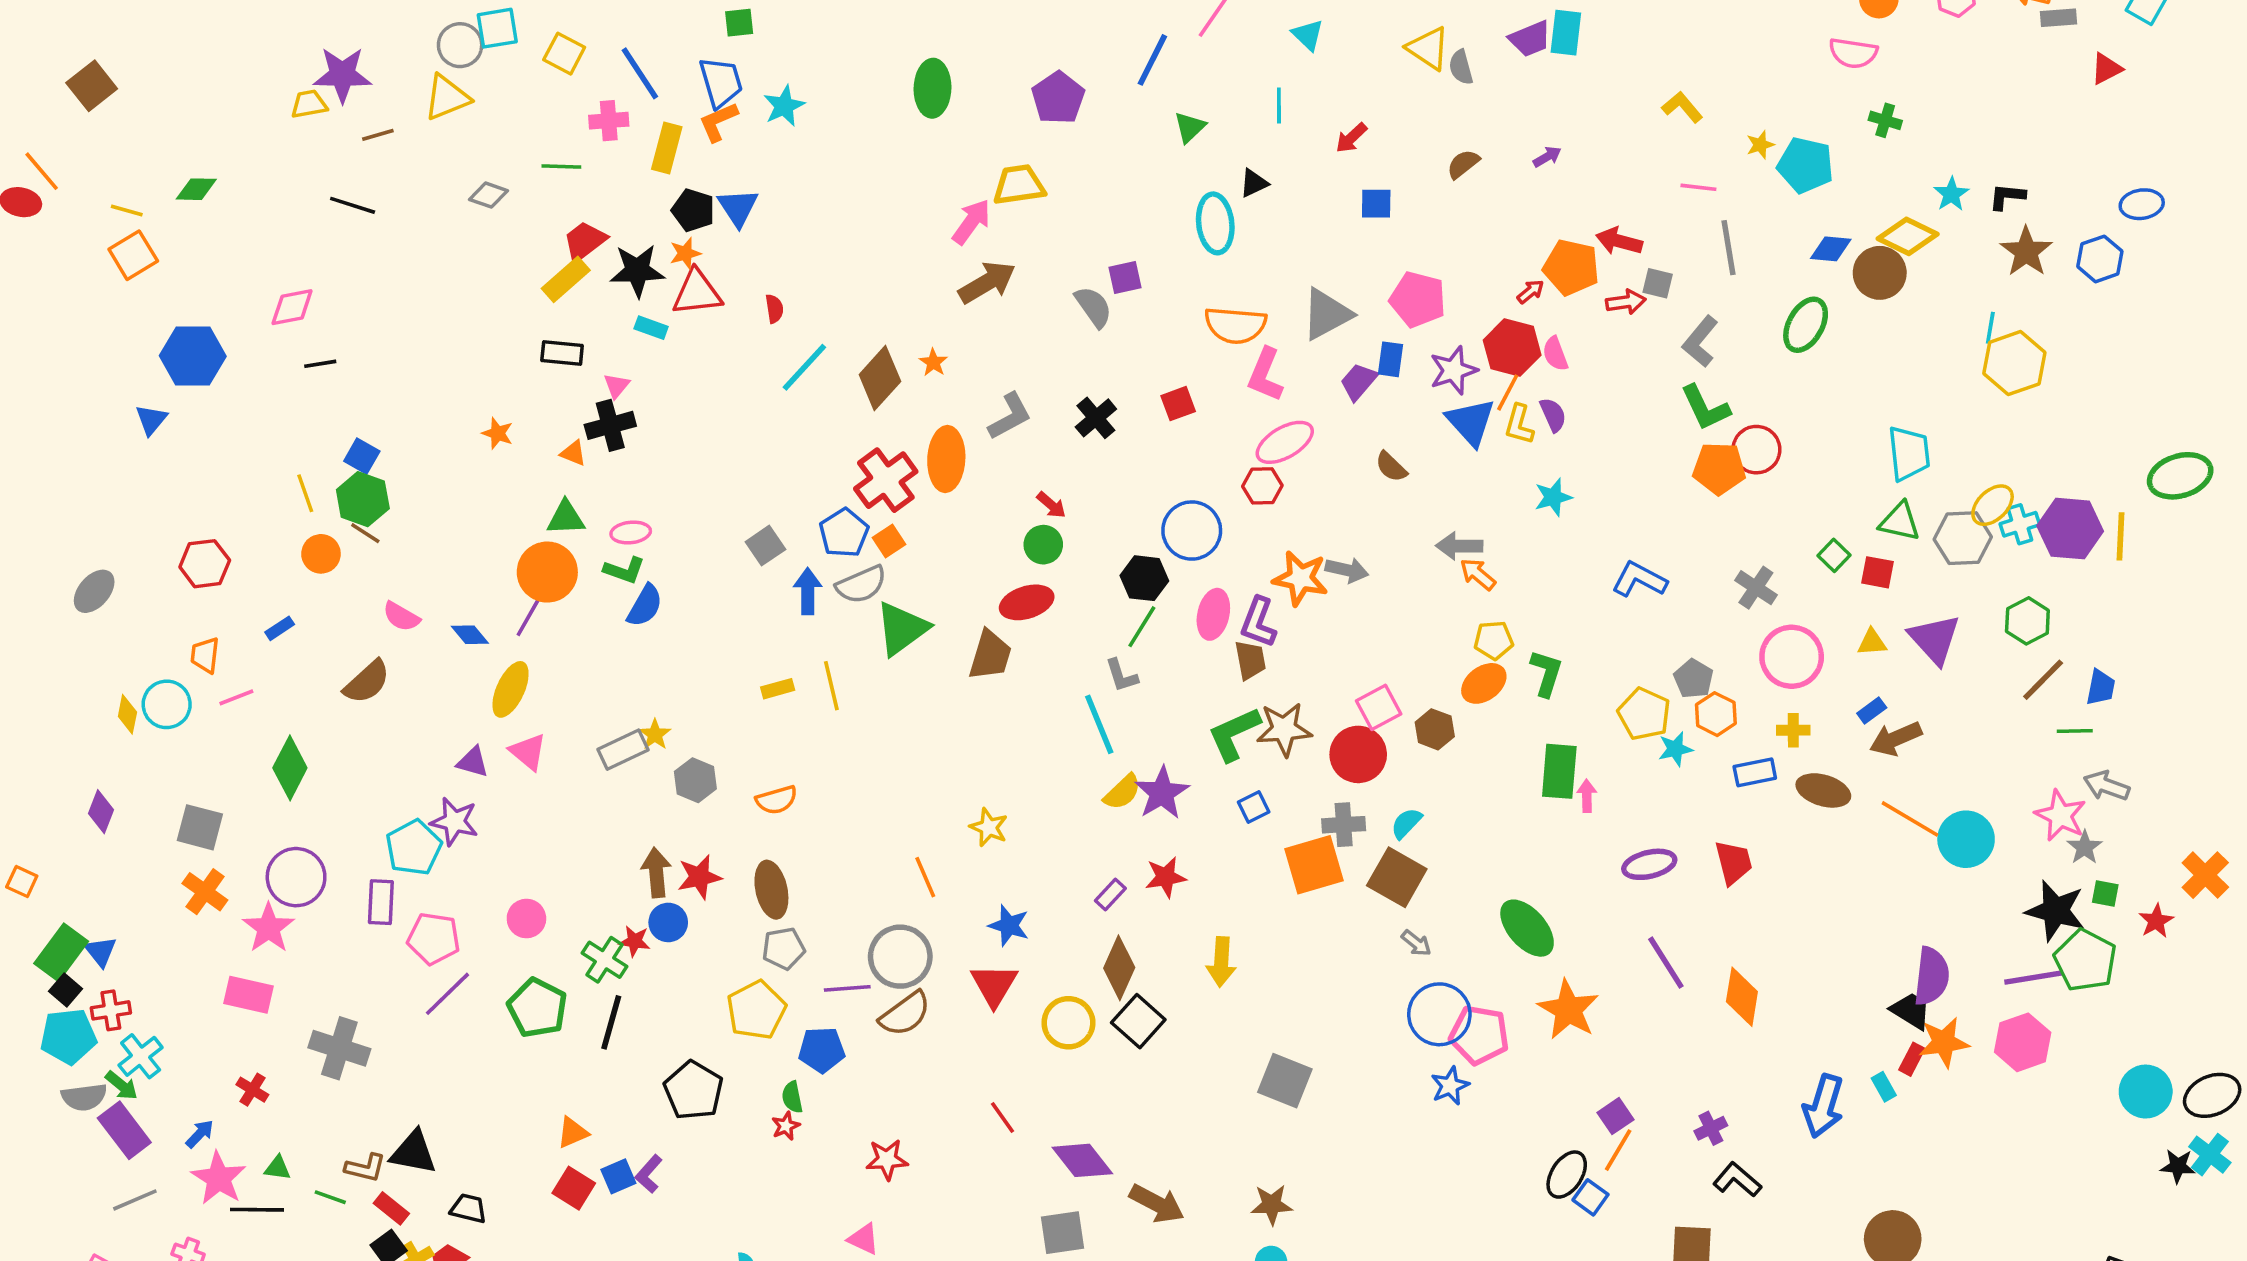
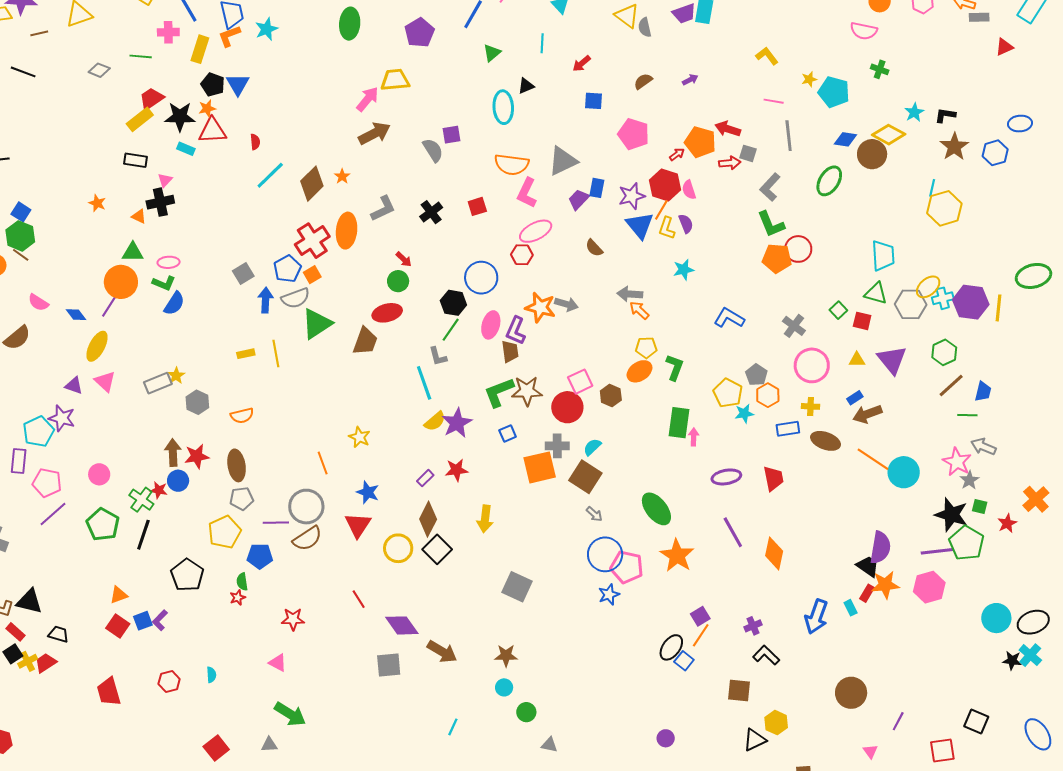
pink pentagon: (1418, 299) -> (634, 134), moved

